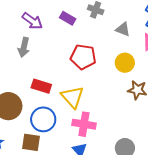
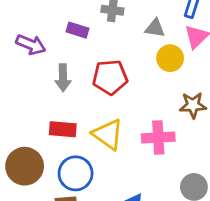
gray arrow: (24, 47) -> (63, 78), moved
yellow circle: (125, 63) -> (170, 58), moved
pink cross: (84, 124) -> (158, 137), moved

